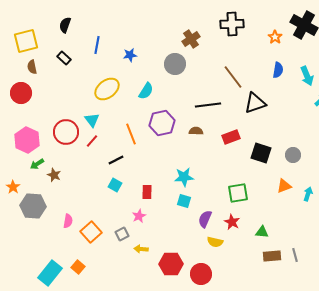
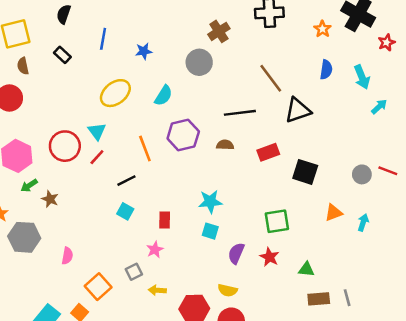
gray circle: (293, 155) -> (362, 174), moved
orange square: (91, 232) -> (98, 287), moved
yellow semicircle: (215, 242) -> (228, 290), moved

